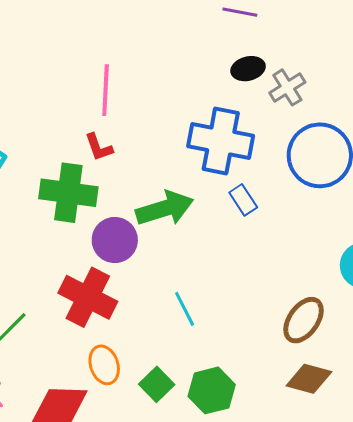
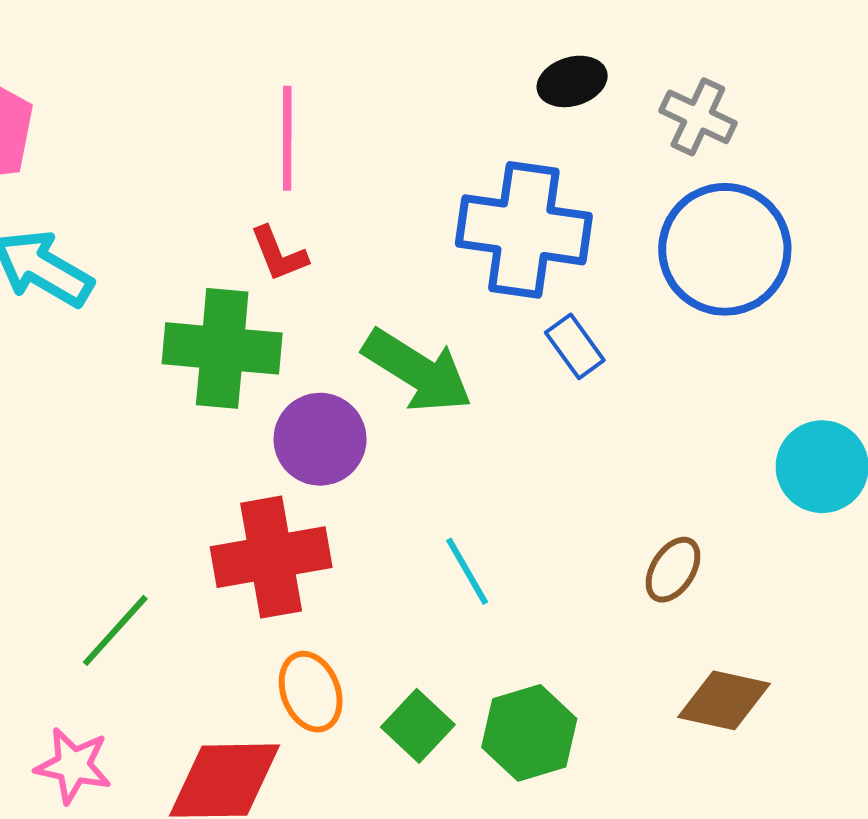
gray cross: (287, 87) -> (698, 117), moved, turned -30
green arrow: (165, 208) -> (417, 371), turned 52
red cross: (88, 297) -> (271, 557), turned -34
brown ellipse: (304, 320) -> (673, 570), moved, size x0.7

